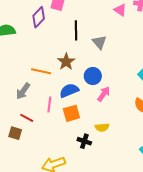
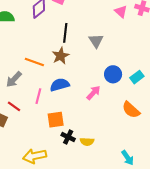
black line: (76, 30) -> (65, 33), moved
blue circle: (93, 76) -> (113, 74), moved
orange square: (71, 113) -> (56, 120), moved
yellow semicircle: (102, 127) -> (87, 142), moved

